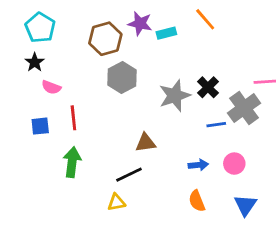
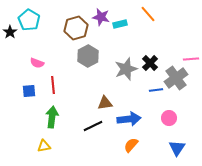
black star: (35, 62) -> (10, 32), moved
blue arrow: (198, 165) -> (129, 119), moved, size x1.6
orange semicircle: (197, 201) -> (131, 145), moved, turned 63
yellow triangle: (116, 202) -> (44, 146), moved

